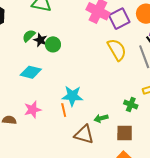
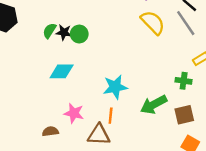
pink star: (33, 110) -> (74, 113), turned -30
orange line: (64, 110) -> (111, 116), moved, turned 32
green arrow: (101, 118) -> (154, 104), size x1.6
brown triangle: (84, 134) -> (99, 135), moved

